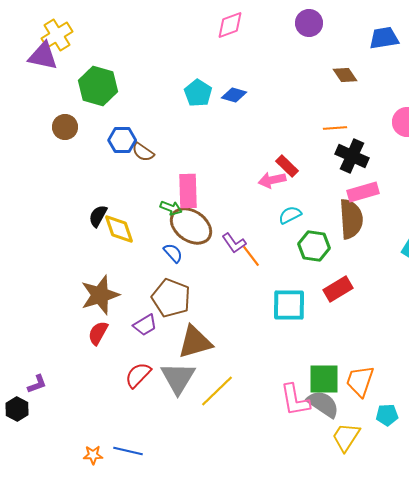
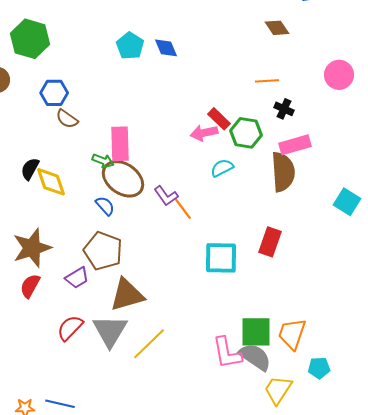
blue diamond: (234, 95) -> (166, 48), turned 50
brown semicircle: (143, 152) -> (67, 119), moved
black cross: (352, 156) -> (284, 109), size x0.6
green hexagon: (314, 246) -> (246, 133), moved
red rectangle: (338, 289) -> (270, 242), turned -40

